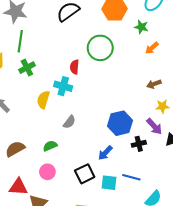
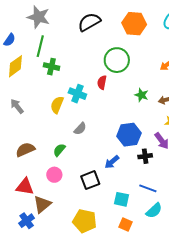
green star: (141, 27) -> (141, 95), moved
red semicircle: (74, 67) -> (102, 82), moved
green cross: (27, 68) -> (51, 67), moved, turned 35
green semicircle: (50, 146) -> (59, 150), turned -32
blue line: (131, 177) -> (148, 188), moved
cyan square: (109, 183) -> (121, 199), moved

